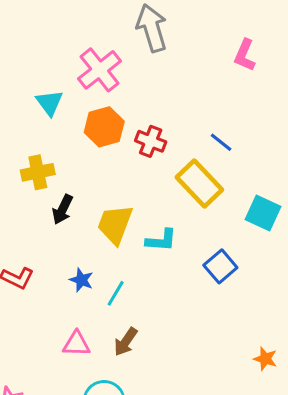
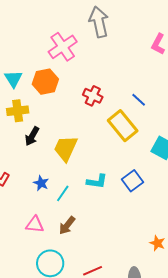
cyan triangle: (49, 103) -> (13, 79), moved
orange hexagon: (104, 127) -> (45, 82), moved
cyan L-shape: (161, 240) -> (97, 181), moved

